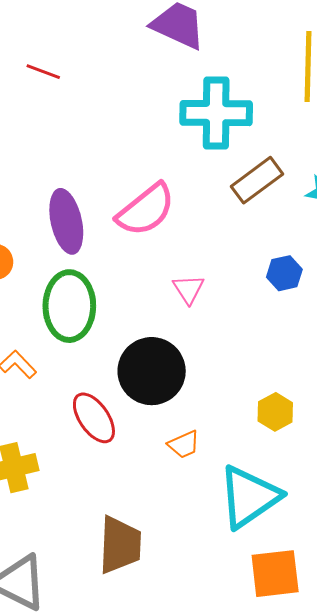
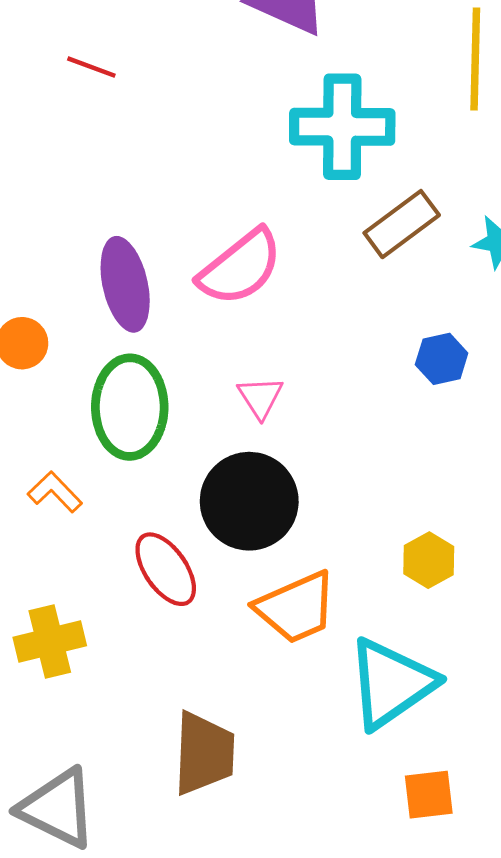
pink triangle: (188, 289) -> (260, 397), moved
orange trapezoid: (184, 444) -> (296, 608), size x1.8
orange square: (275, 574) -> (429, 795), size x0.7

